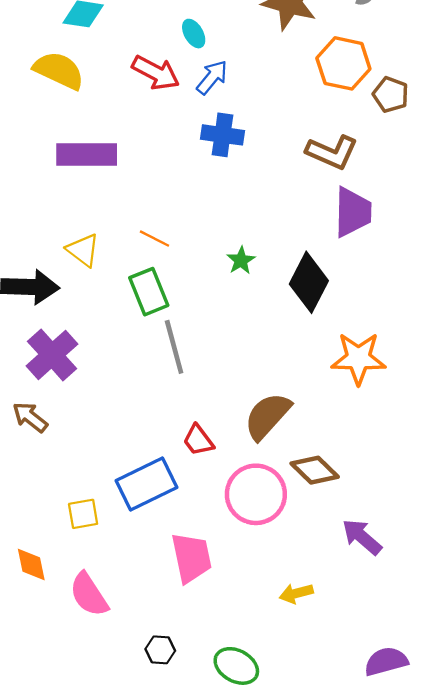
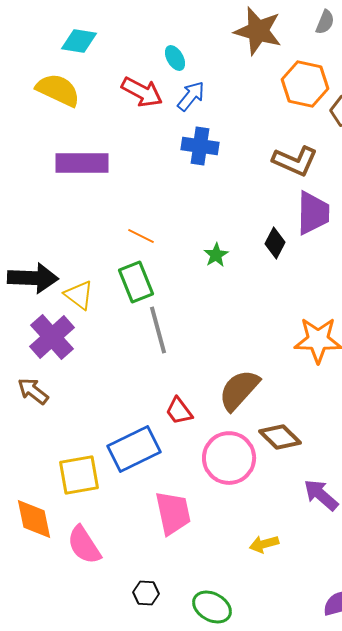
yellow triangle: (83, 250) -> (79, 295), moved
black diamond: (309, 282) -> (275, 243), moved, size x0.6
yellow square: (83, 514) -> (79, 475), size x1.5
orange diamond: (31, 565) -> (34, 519), size x1.4

